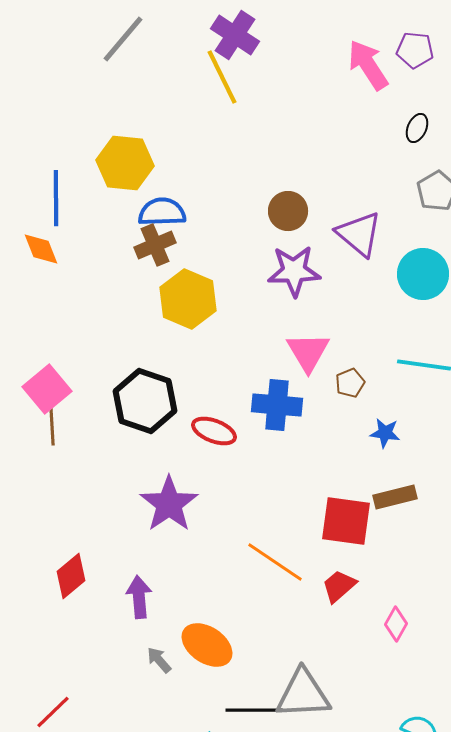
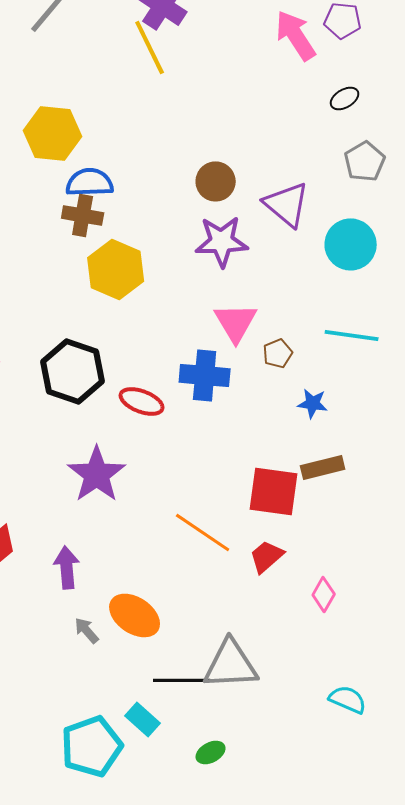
black ellipse: (417, 128) -> (345, 98), turned 36
brown cross: (155, 245) -> (83, 215), turned 33

